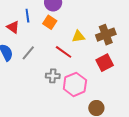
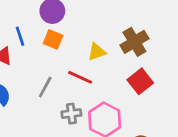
gray line: (28, 53) -> (45, 87), moved

